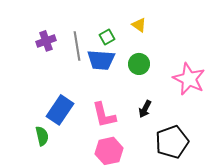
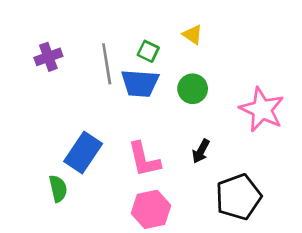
green square: (107, 37) -> (148, 51), turned -35
purple cross: (46, 41) -> (48, 57), moved

